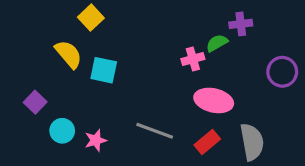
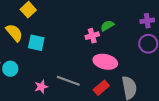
purple cross: (241, 24) -> (147, 21), moved
cyan circle: (62, 131) -> (10, 69), moved
pink star: (96, 140) -> (41, 87), moved

